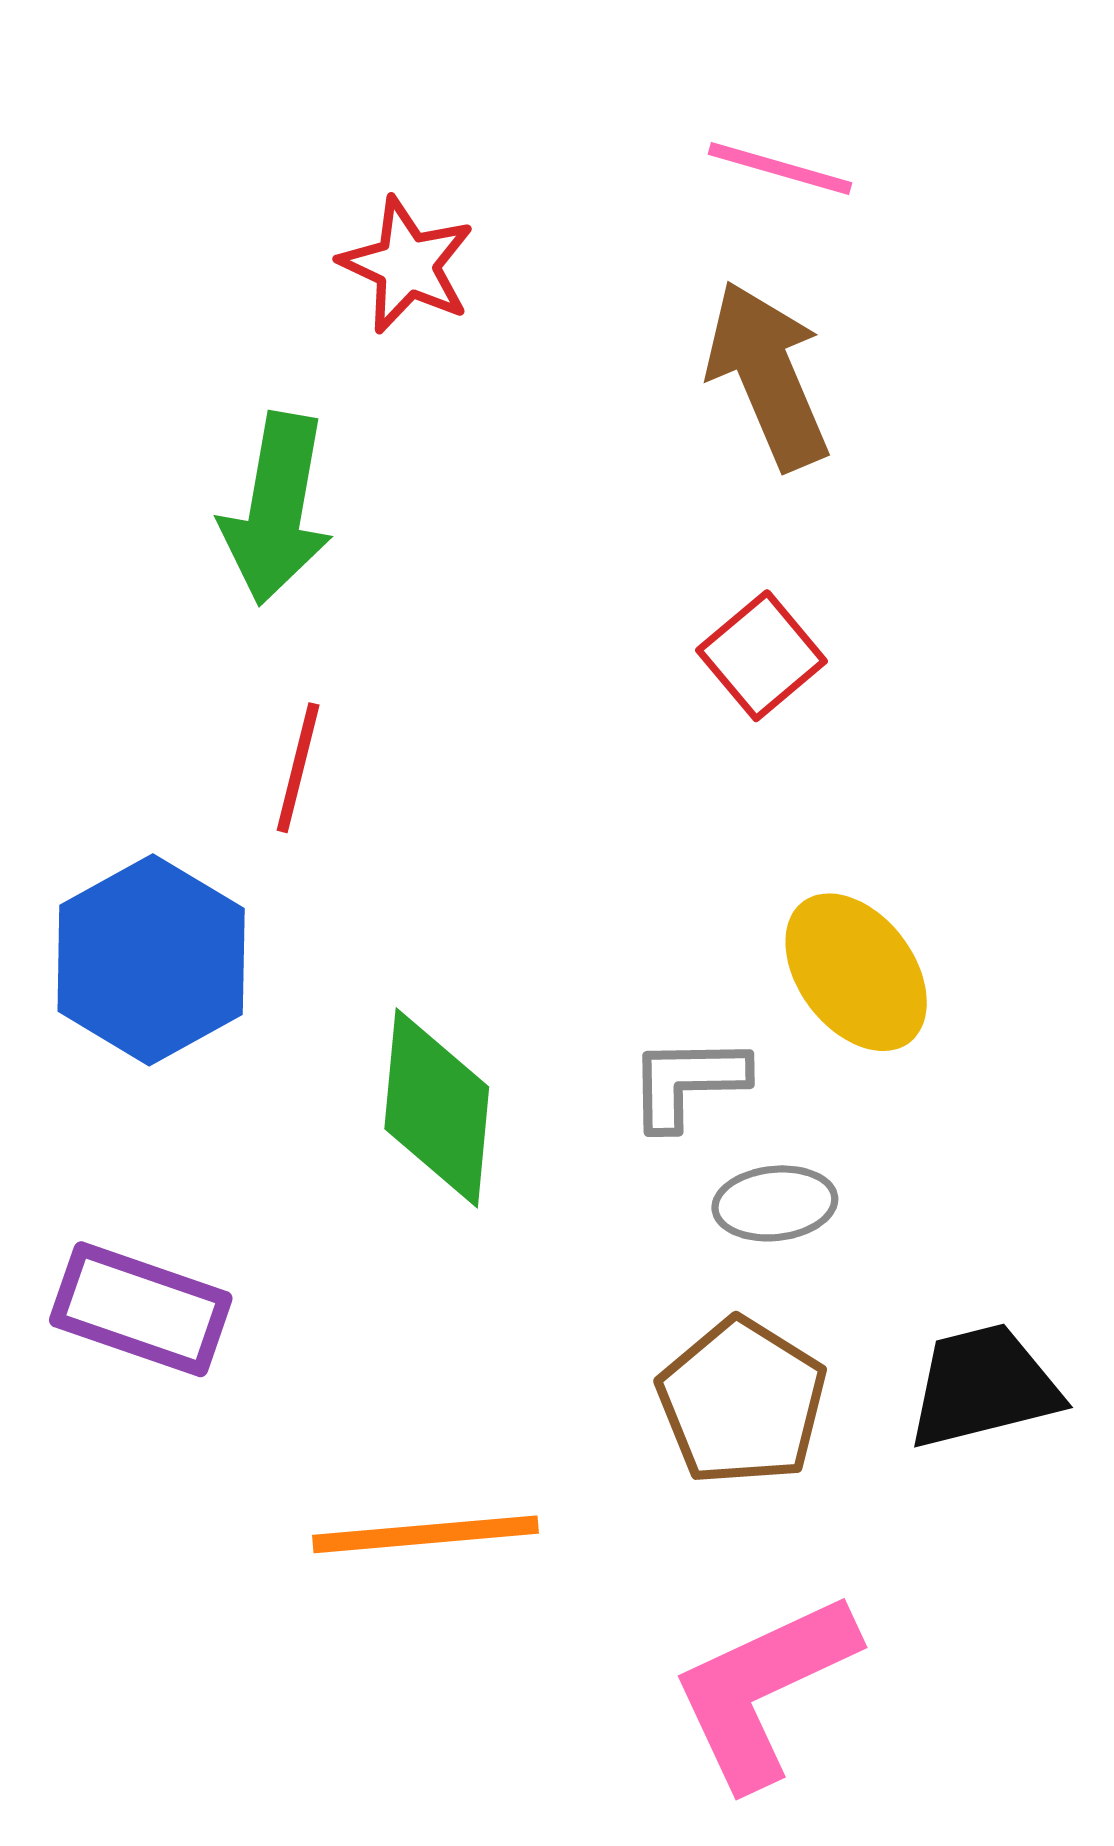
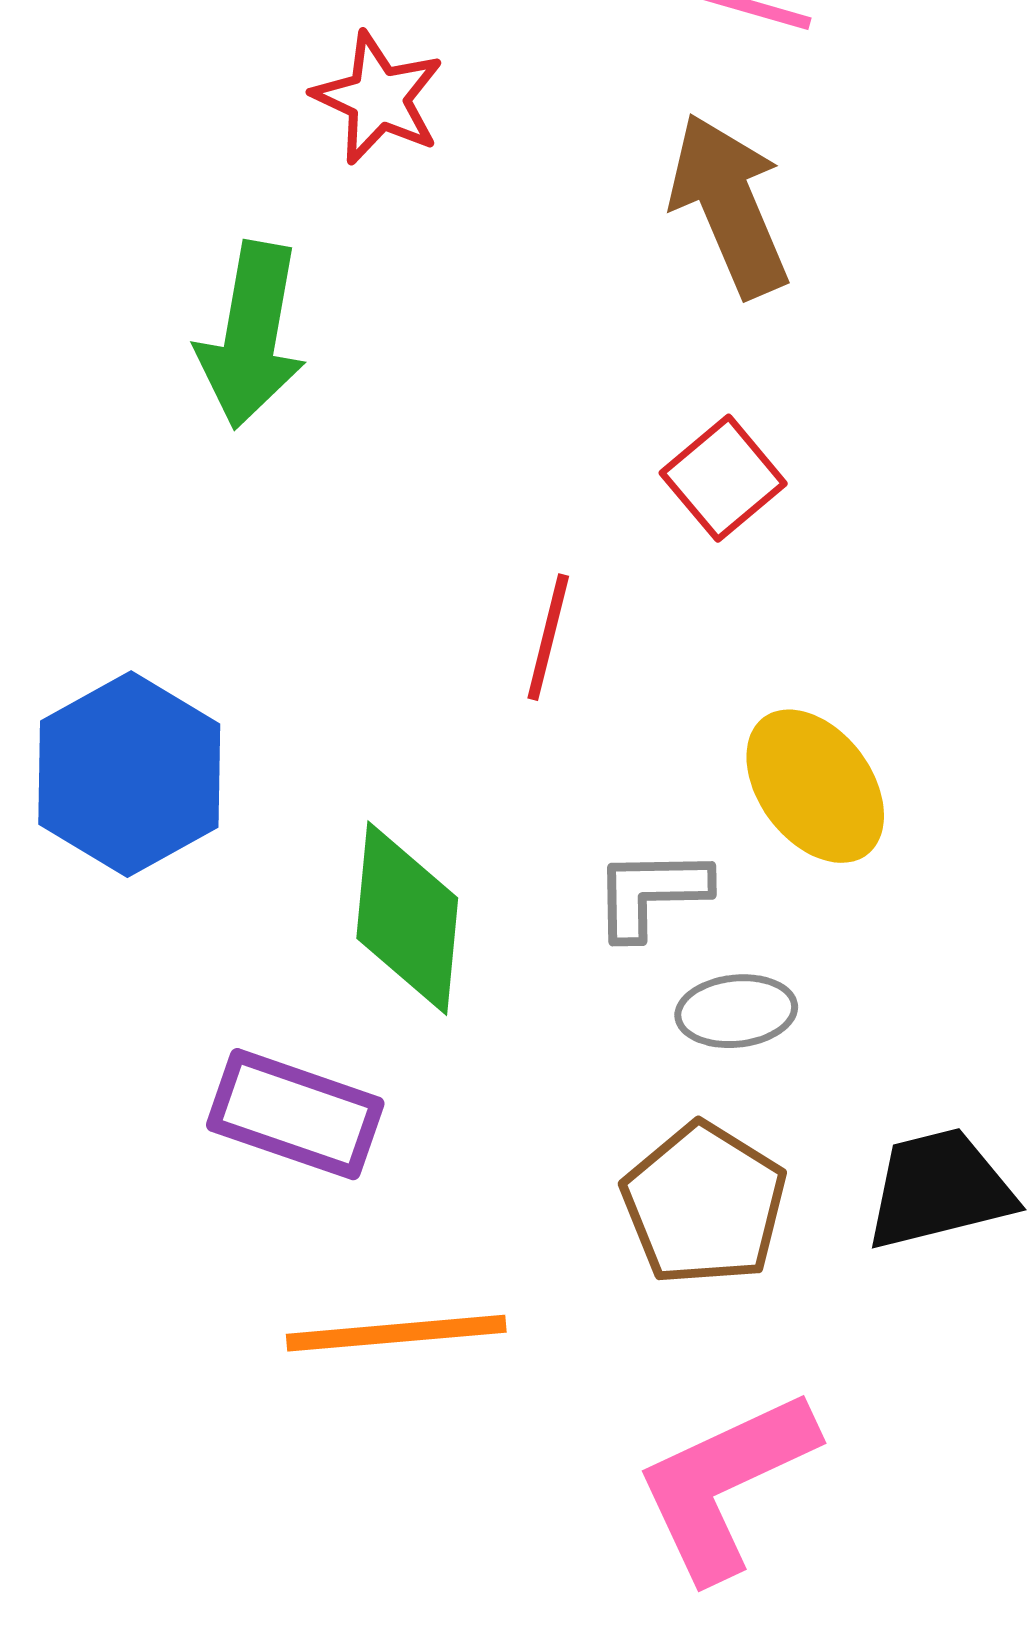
red line: (298, 768) -> (548, 637), moved
purple rectangle: (141, 1309) -> (295, 1114), moved

